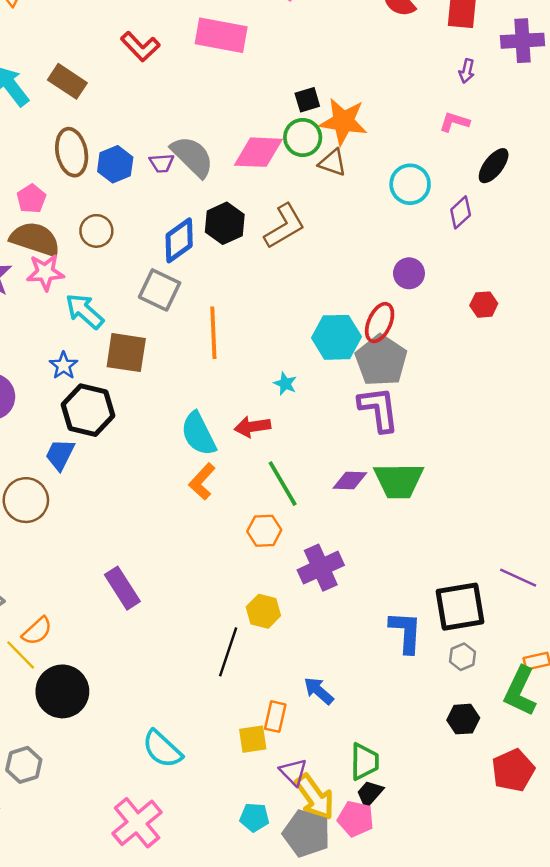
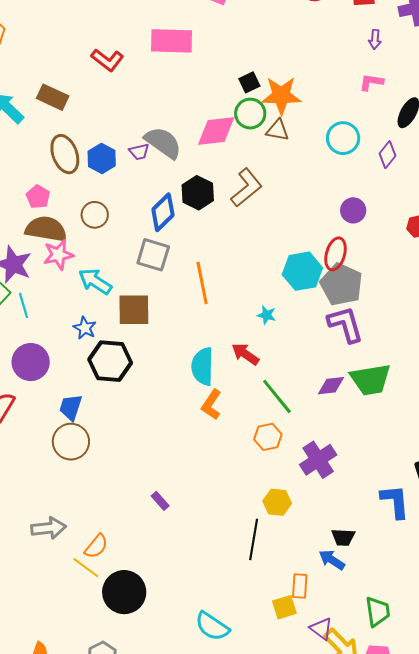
red arrow: (252, 427) -> (245, 354), turned 52
cyan semicircle: (198, 434) -> (203, 367), turned 36
blue trapezoid: (60, 455) -> (71, 407), moved
purple rectangle: (122, 588) -> (160, 501), size x0.6
black trapezoid: (370, 793) -> (343, 537), moved, turned -120

